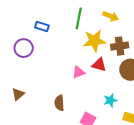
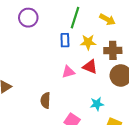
blue rectangle: (42, 26) -> (65, 40), moved, turned 64
yellow star: (94, 41) -> (88, 42), size x0.7
purple circle: (24, 48) -> (28, 18), moved

